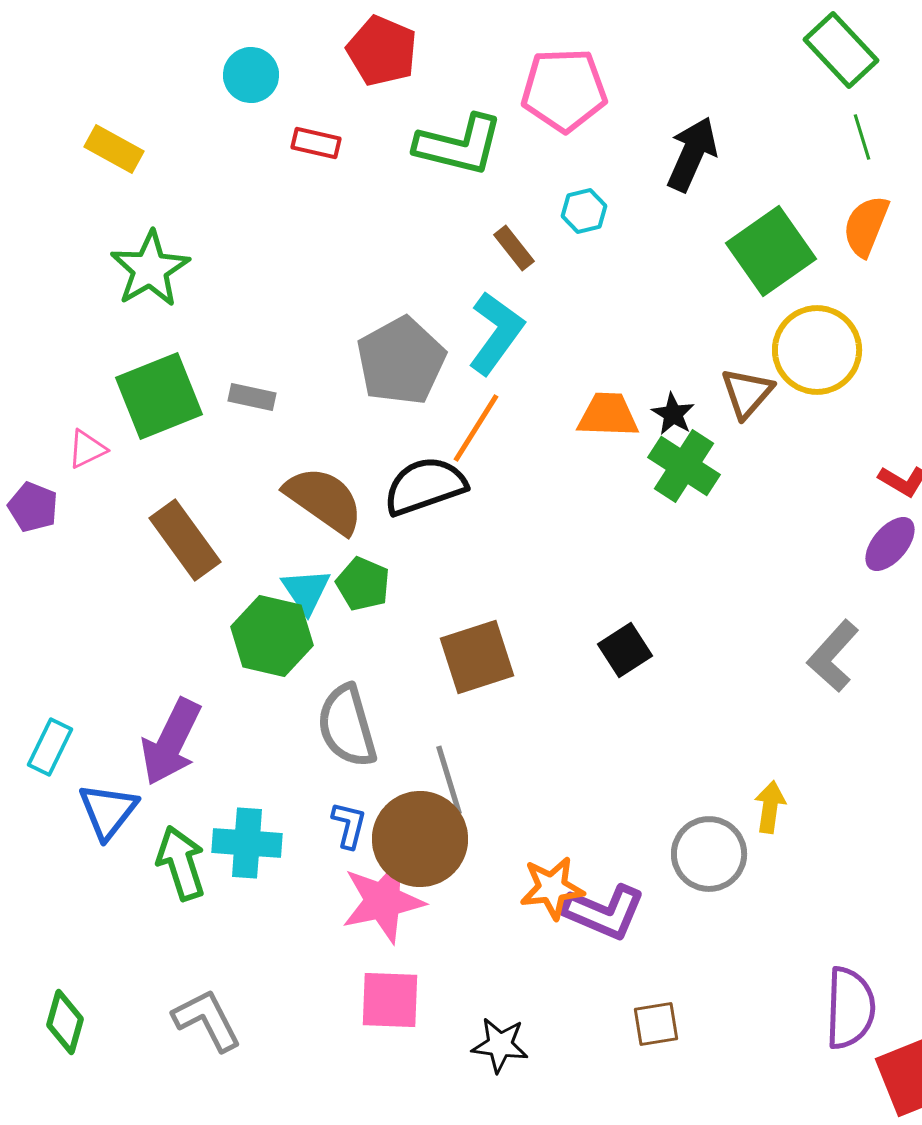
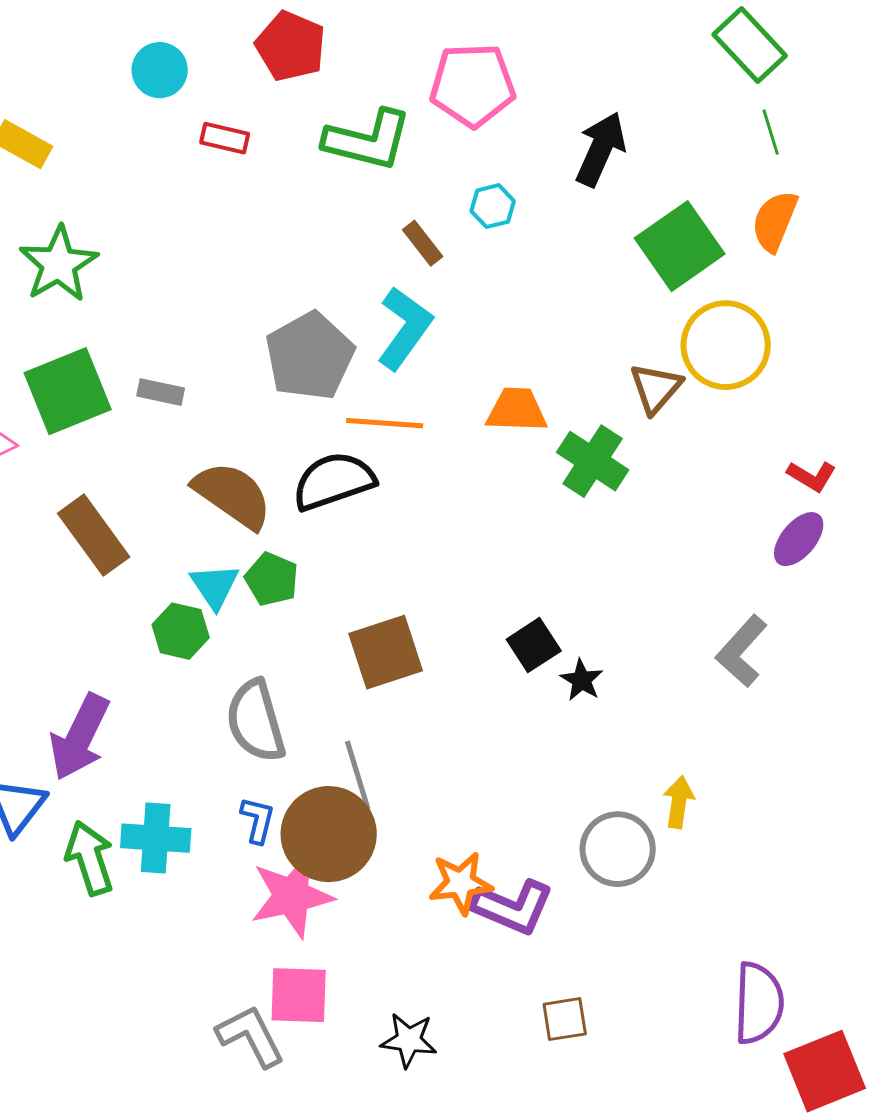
black star: (673, 414) -> (582, 680), moved
orange line: (476, 428) -> (385, 423), turned 62
green hexagon: (272, 636) -> (181, 631), size x0.7
gray L-shape: (207, 1020) -> (251, 1036), moved

